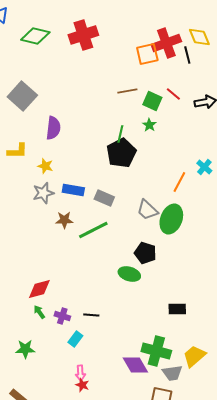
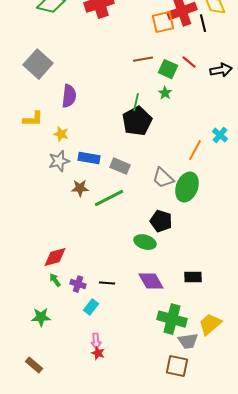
purple diamond: (135, 365) -> (151, 281), moved

